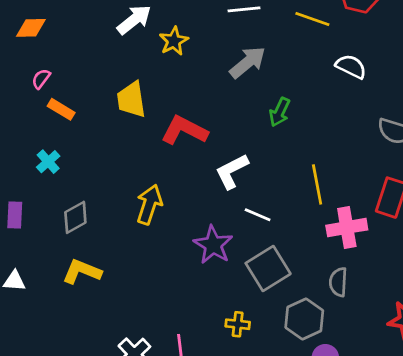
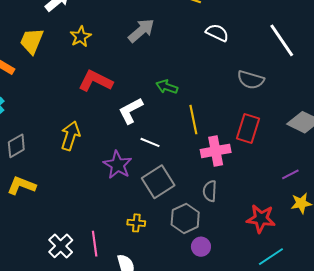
yellow star: (174, 41) -> (81, 37), moved
yellow trapezoid: (131, 100) -> (32, 41), moved, turned 32
green arrow: (280, 112) -> (167, 87), moved, turned 85

